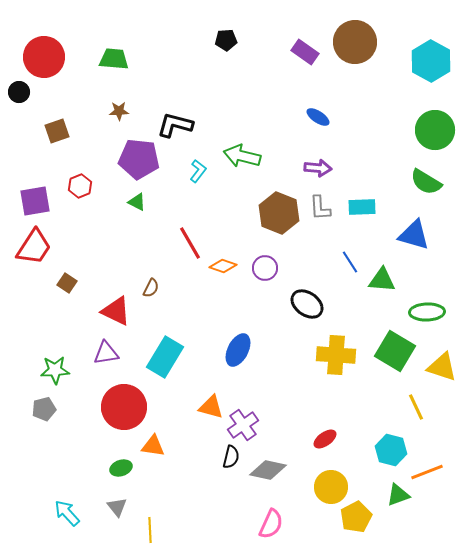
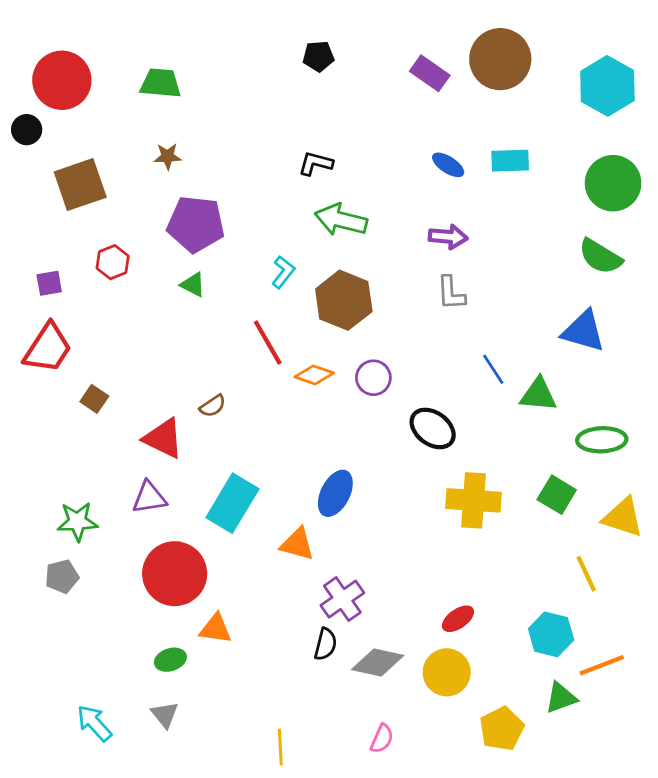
black L-shape: (175, 125) -> (316, 163), moved, size x0.7
brown square: (57, 131) -> (80, 185), size x1.5
cyan L-shape: (198, 171) -> (283, 272), moved
purple square: (35, 201) -> (49, 283), size x0.6
cyan rectangle: (362, 207) -> (510, 161), moved
brown hexagon: (279, 213) -> (344, 300), moved
brown semicircle: (151, 288) -> (213, 406), turned 30
green square: (395, 351) -> (557, 495), size x0.7
orange triangle: (211, 407) -> (297, 544), moved
yellow circle: (331, 487) -> (447, 672), moved
pink semicircle: (271, 524) -> (382, 739), size x0.7
yellow line: (150, 530) -> (280, 747), moved

